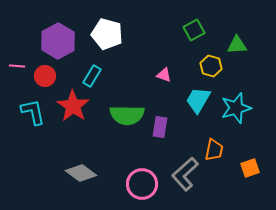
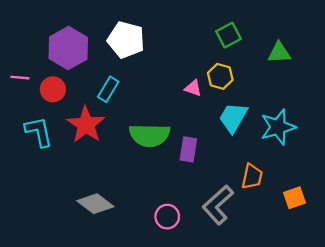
yellow hexagon: (211, 66) -> (220, 76), moved
pink circle: (142, 184) -> (167, 217), size x0.7

